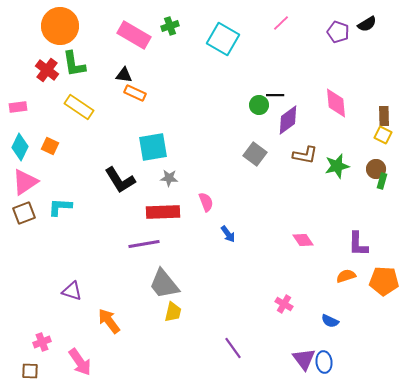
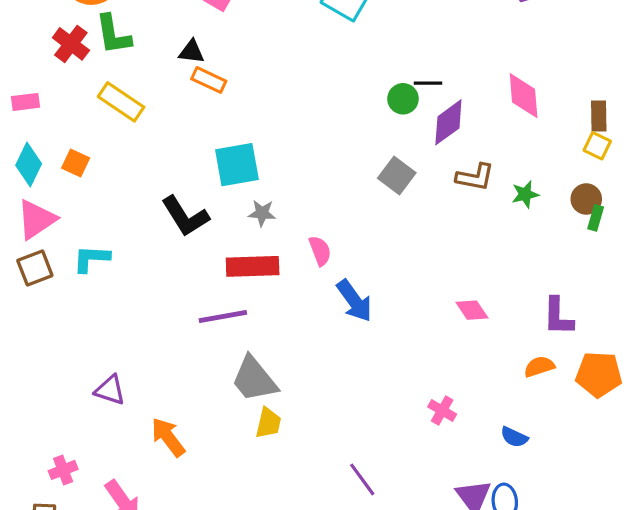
green star: (337, 166) -> (525, 194), size x0.7
blue arrow: (228, 234) -> (354, 301), size x1.6

